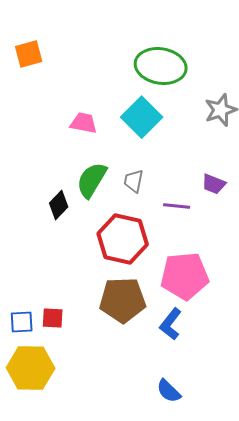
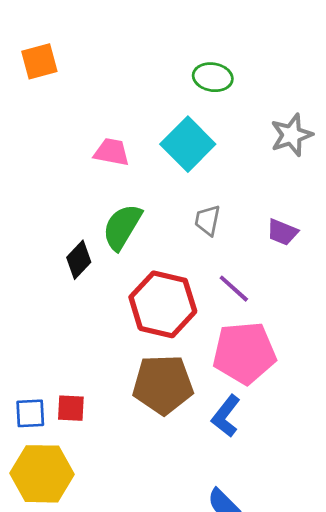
green ellipse: (161, 66) -> (213, 77), size x0.6
gray trapezoid: (134, 181) -> (208, 220), moved
purple line: (177, 206) -> (234, 289), moved, turned 36

